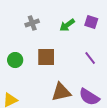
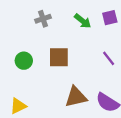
purple square: (91, 22) -> (110, 18), turned -32
green arrow: (67, 25) -> (83, 21), turned -105

